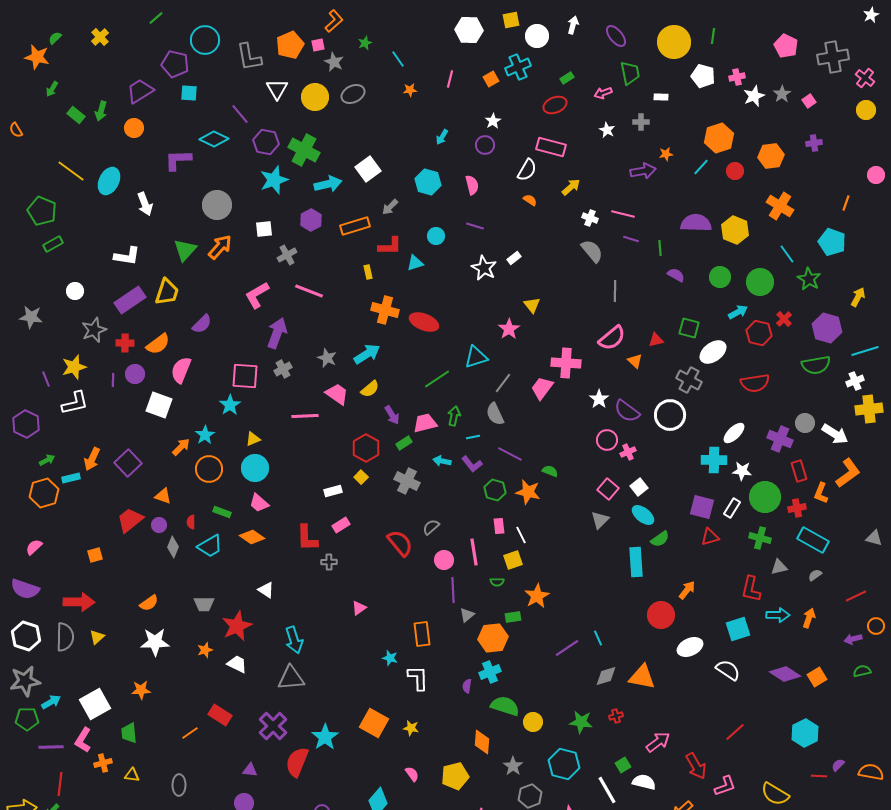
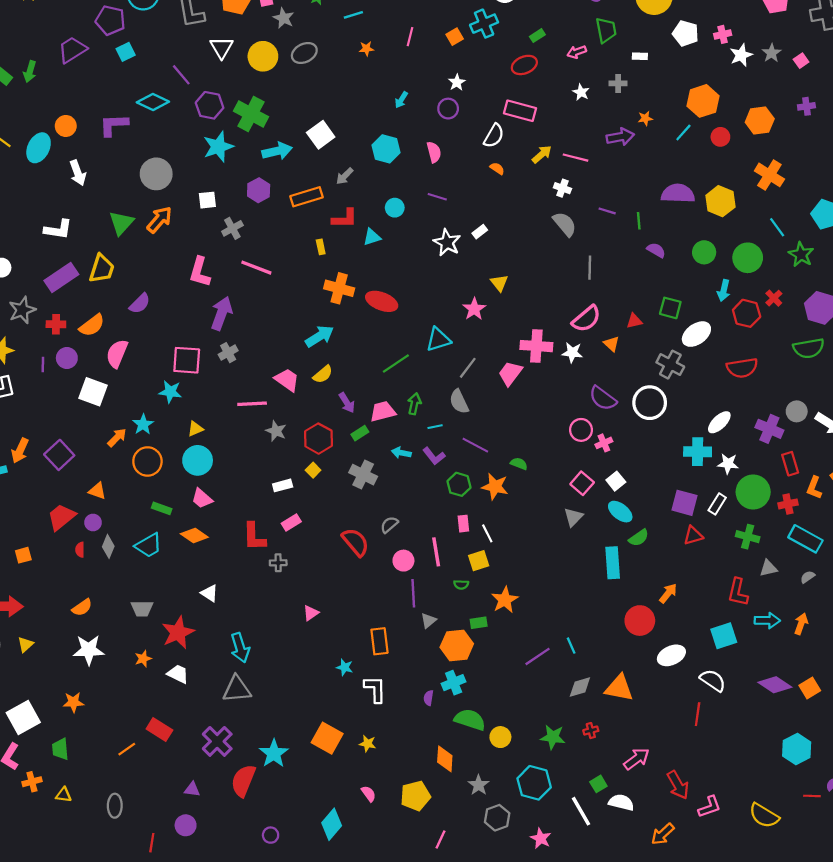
cyan line: (398, 59) -> (353, 15), turned -72
cyan square: (189, 93) -> (126, 52), turned -30
orange circle: (134, 128) -> (66, 126), moved
pink line: (623, 214) -> (576, 158), moved
pink L-shape: (257, 295) -> (200, 272), turned -44
cyan arrow: (738, 312) -> (724, 290), turned 132
gray star: (327, 358) -> (276, 431), moved
white star: (599, 399) -> (572, 353), moved, turned -30
cyan star: (230, 405) -> (170, 392), turned -30
red semicircle: (191, 522) -> (80, 550), moved
red line: (735, 732) -> (698, 714), moved, turned -40

